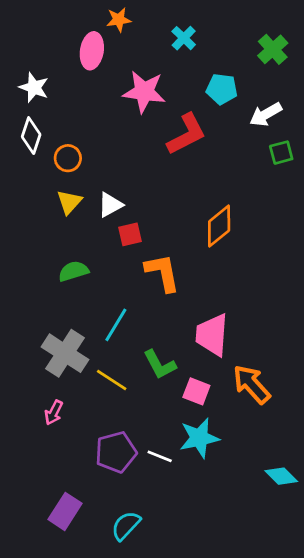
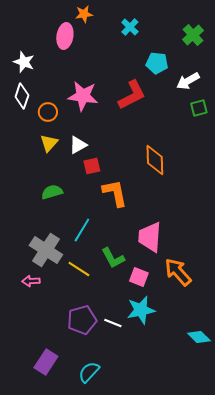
pink star: (144, 92) -> (83, 96), moved
orange diamond: (219, 226) -> (155, 160), turned -52
pink arrow: (54, 413) -> (31, 281), moved, turned 60

